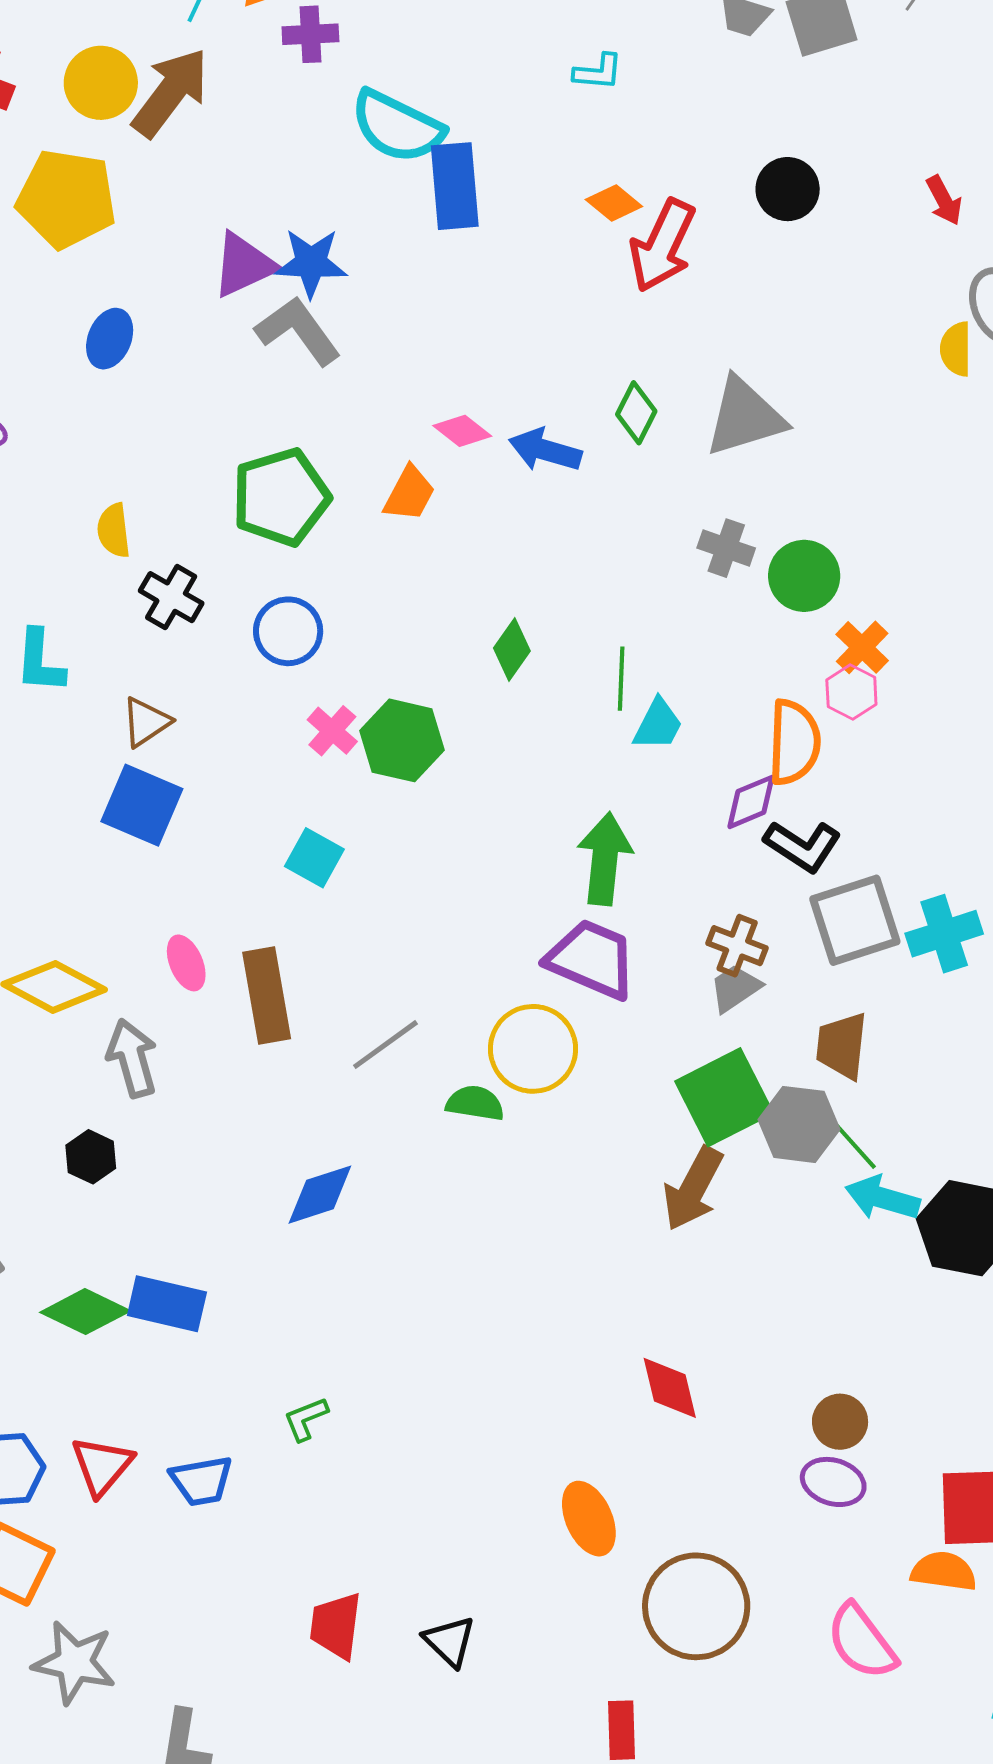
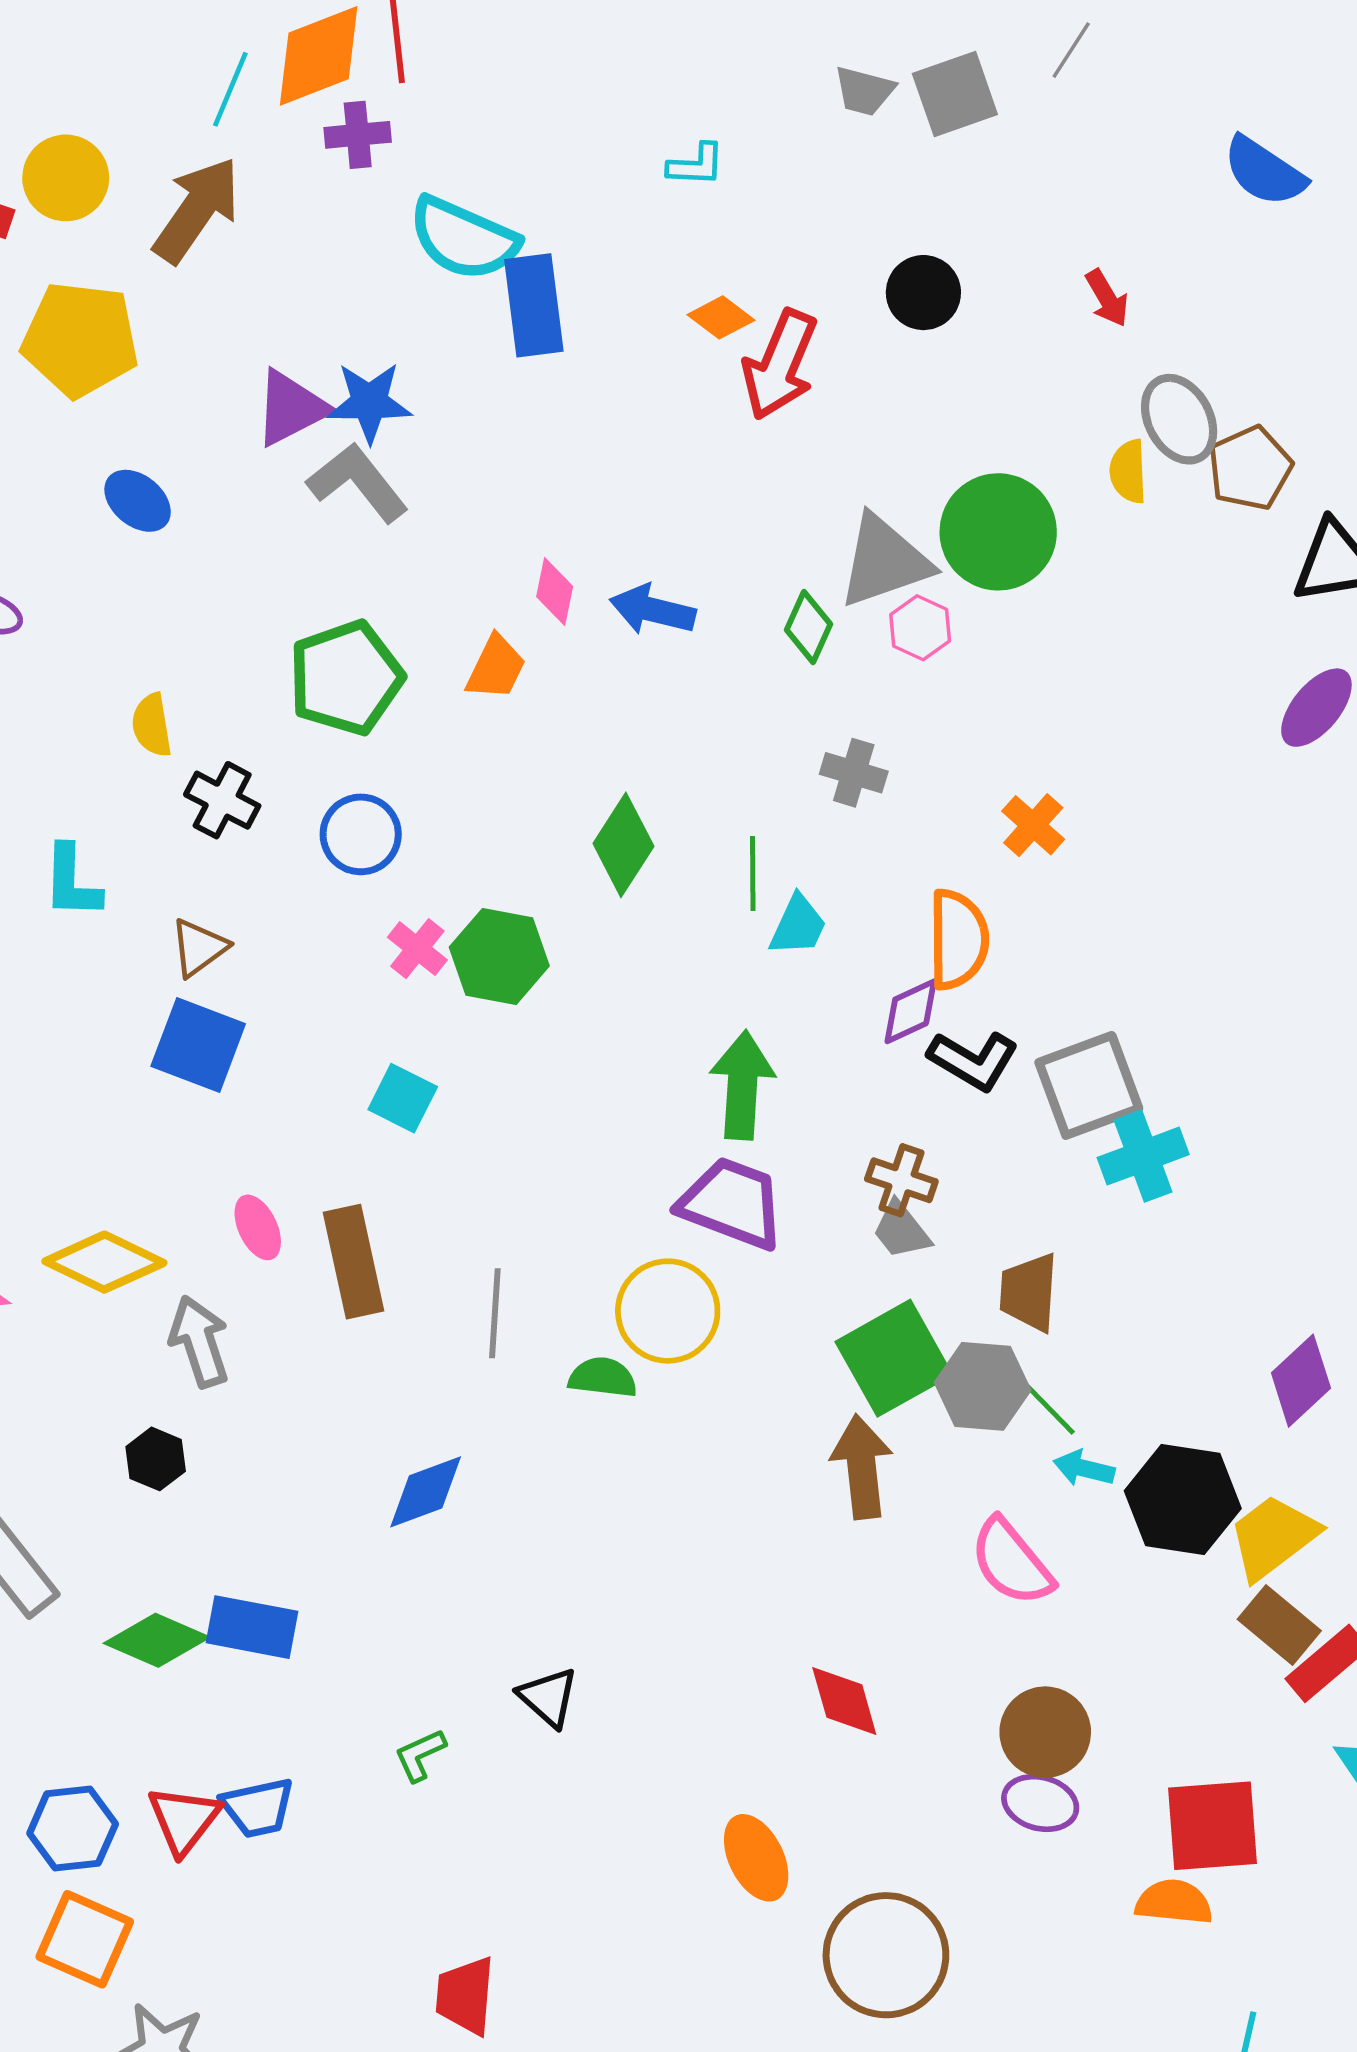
yellow circle: (101, 83) -> (66, 178), moved
blue ellipse: (110, 339) -> (138, 501), turned -70
green diamond: (636, 413) -> (808, 627), moved
pink diamond: (462, 431) -> (555, 591), turned 66
gray cross: (726, 548) -> (854, 773), moved
green circle: (804, 576) -> (998, 532), moved, size x1.4
green diamond: (512, 650) -> (623, 845), size x1.4
pink hexagon: (851, 692) -> (920, 628), moved
gray square: (855, 920) -> (1089, 1085), moved
gray trapezoid: (735, 988) -> (901, 1230), turned -92
gray line: (385, 1045) -> (495, 1313), turned -48
brown arrow: (693, 1189) -> (862, 1467), turned 148
cyan arrow: (882, 1198) -> (1084, 1468), size x0.7
brown circle: (840, 1422) -> (1045, 1732), size x1.4
blue trapezoid: (201, 1481) -> (258, 1808), moved
black triangle: (450, 1641) -> (548, 1697), moved
pink semicircle: (862, 1642) -> (1011, 1562), moved

